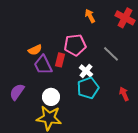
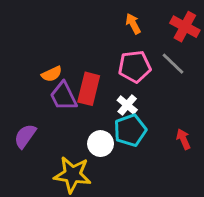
pink pentagon: (75, 45) -> (135, 67), moved
gray line: (111, 54) -> (173, 64), moved
red rectangle: (60, 60) -> (89, 89), size x1.5
white circle: (51, 97) -> (101, 144), moved

